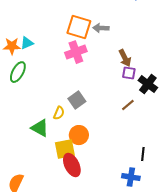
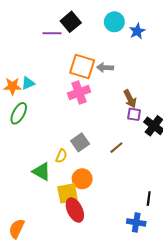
brown line: (128, 105) -> (116, 148), moved

